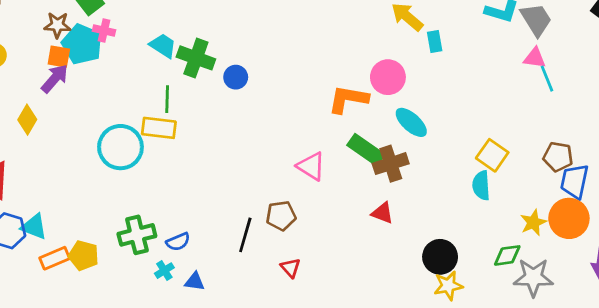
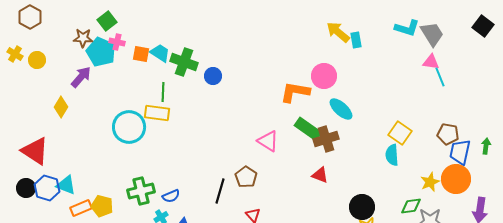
cyan rectangle: (435, 41) -> (356, 40), moved
orange square: (59, 57) -> (141, 54), moved
brown pentagon: (281, 216) -> (246, 177), turned -30

